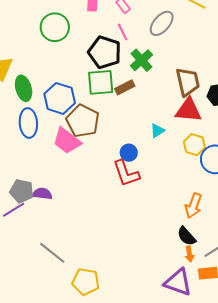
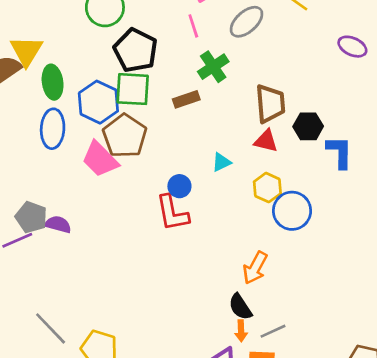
black pentagon: (105, 52) -> (135, 50), moved
green square: (101, 82) -> (133, 89), moved
red triangle: (188, 110) -> (266, 141), size x0.7
gray line: (52, 253) -> (51, 328), moved

